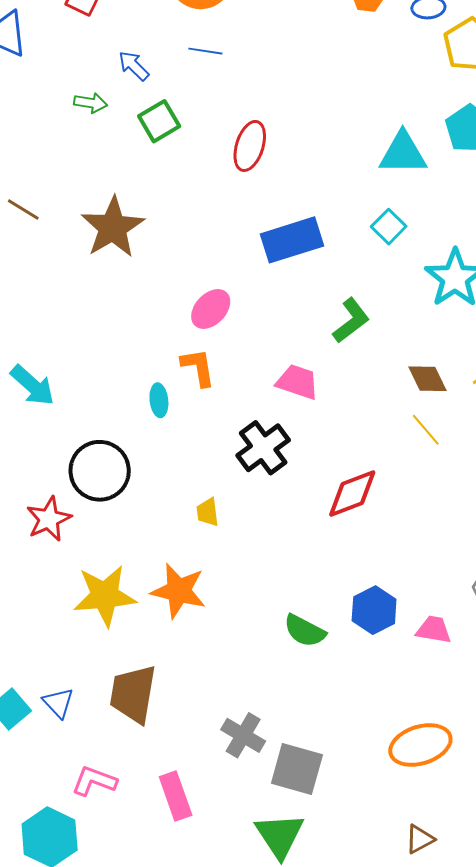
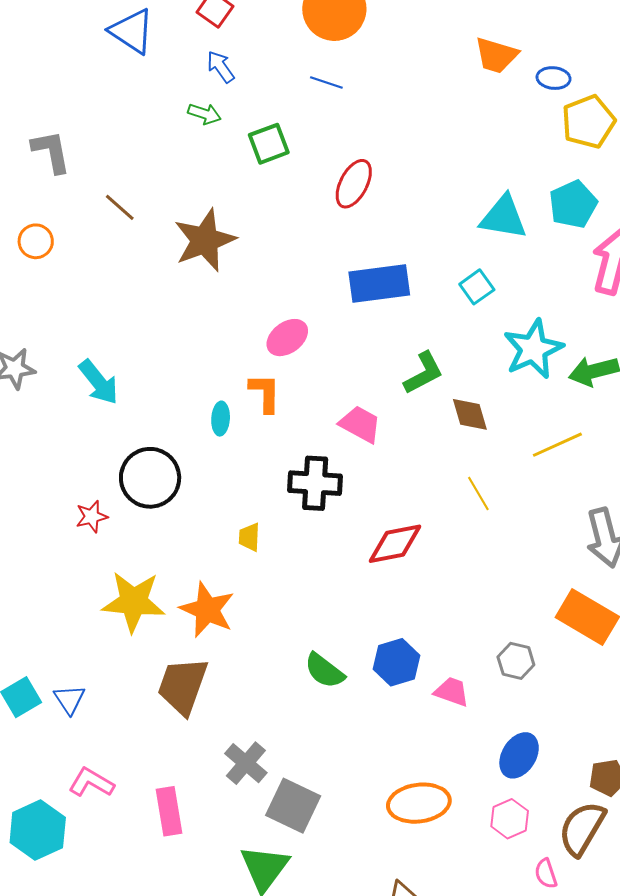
blue arrow: (134, 66) -> (221, 67), moved
brown diamond: (427, 379) -> (470, 414), moved
black cross: (263, 448) -> (315, 483), turned 30
red star: (49, 519) -> (92, 517), size x0.7
brown trapezoid: (133, 694) -> (183, 686), moved

